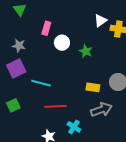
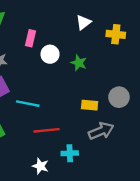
white triangle: (101, 21) -> (83, 22), moved
cyan cross: (74, 127) -> (70, 153), turned -32

